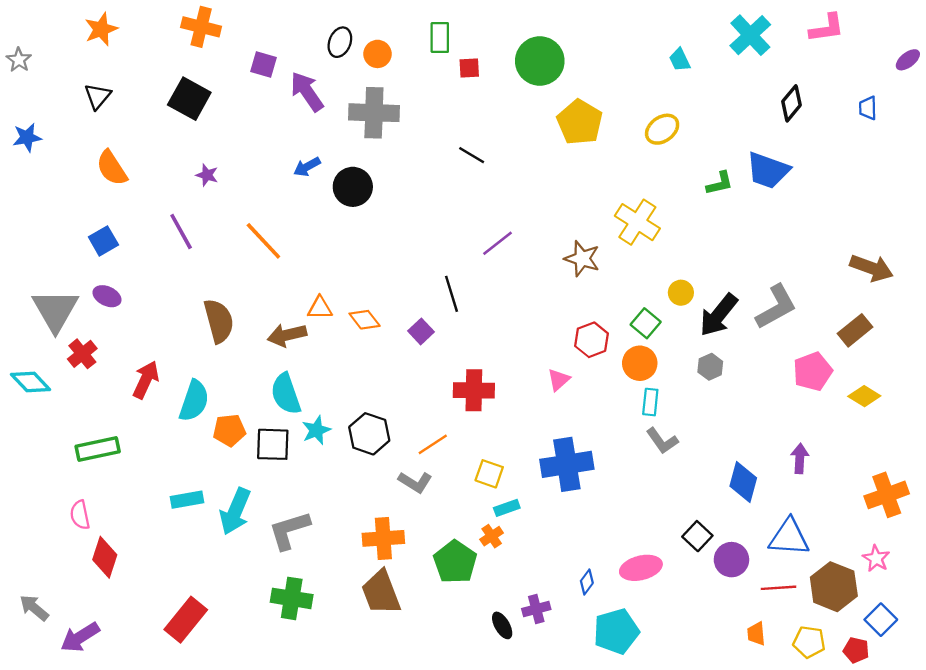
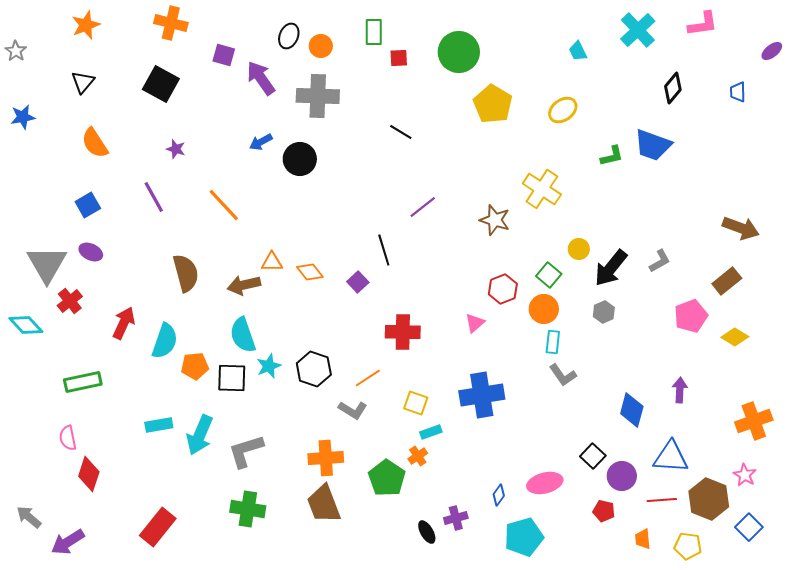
gray L-shape: (776, 307) -> (660, 261), size x0.6
red pentagon: (856, 650) -> (604, 511), moved

